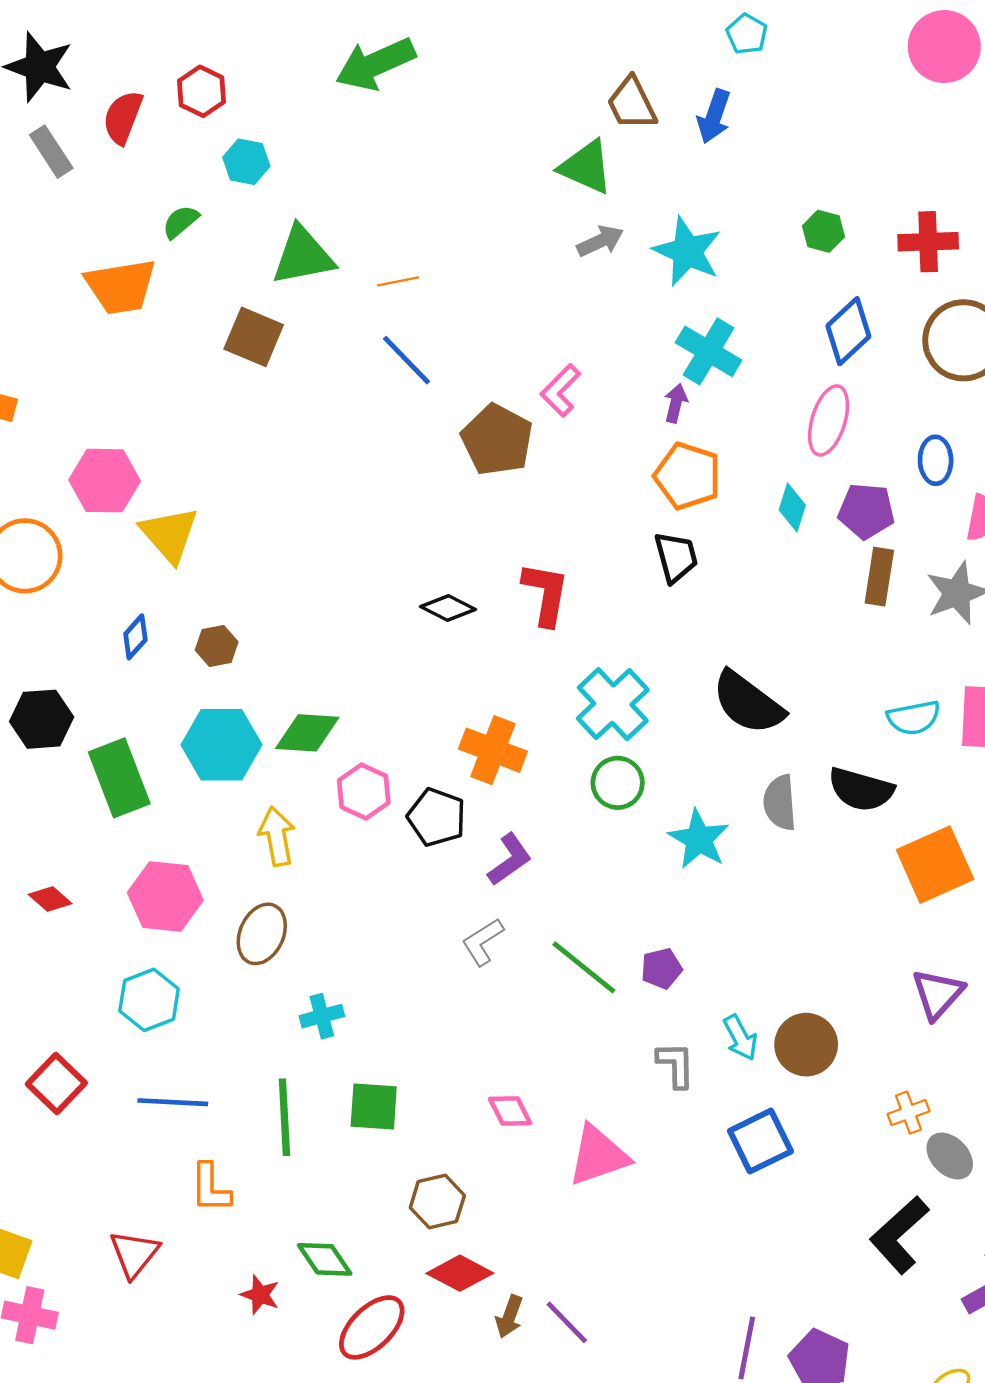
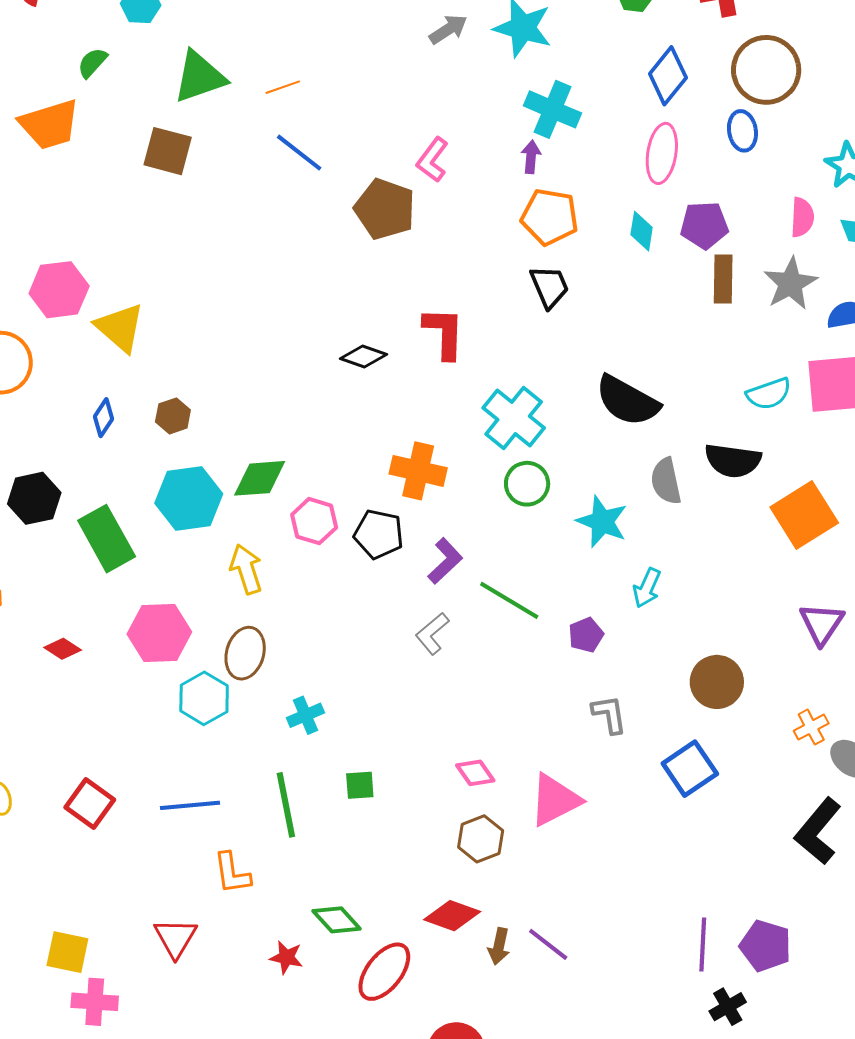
blue ellipse: (936, 460) -> (742, 131), moved
green line: (584, 967) -> (509, 600), moved
cyan hexagon: (149, 1000) -> (204, 698), moved
cyan arrow: (740, 1038) -> (647, 588), moved, turned 60
green square: (374, 1106) -> (360, 785), size x0.7
brown hexagon: (437, 1202) -> (481, 839), moved

